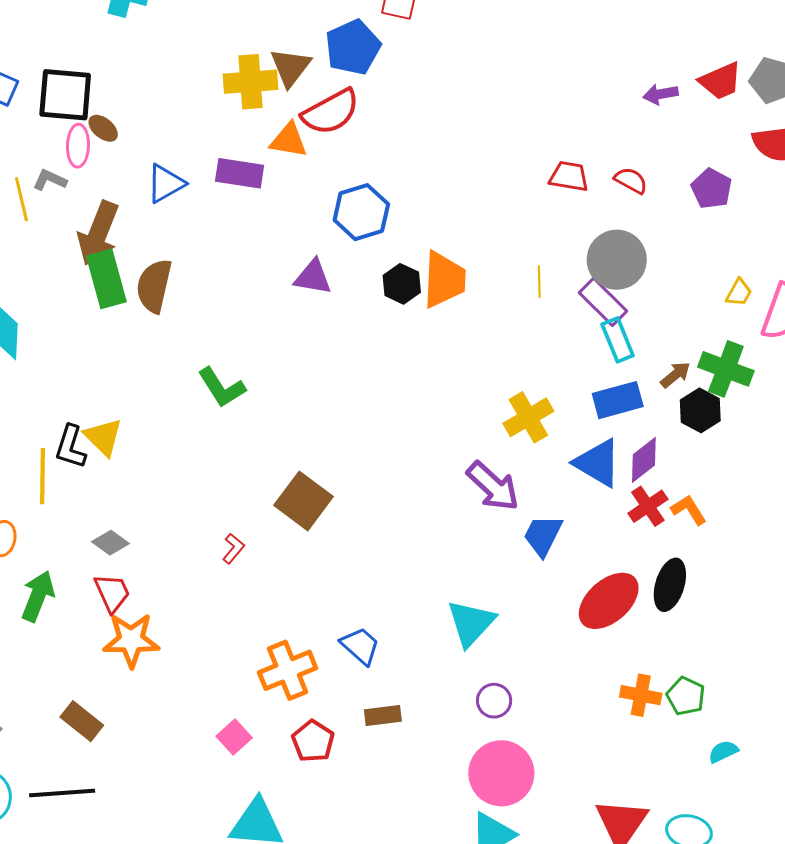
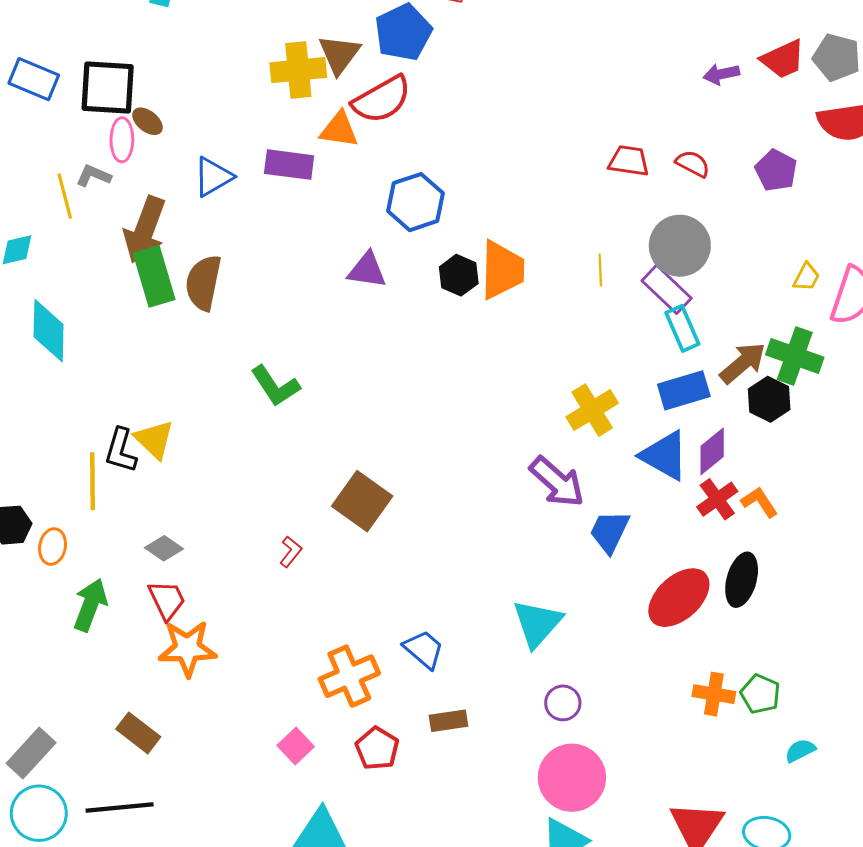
brown arrow: (675, 375) -> (743, 363), size x1.5

